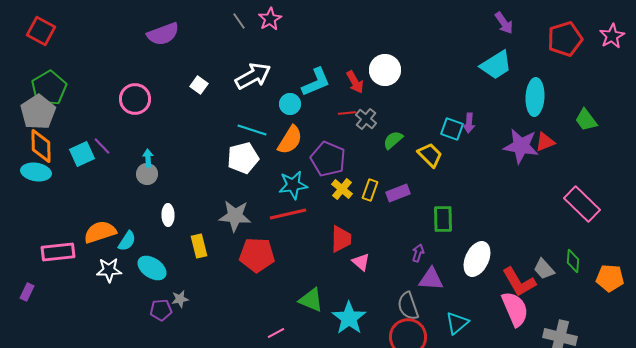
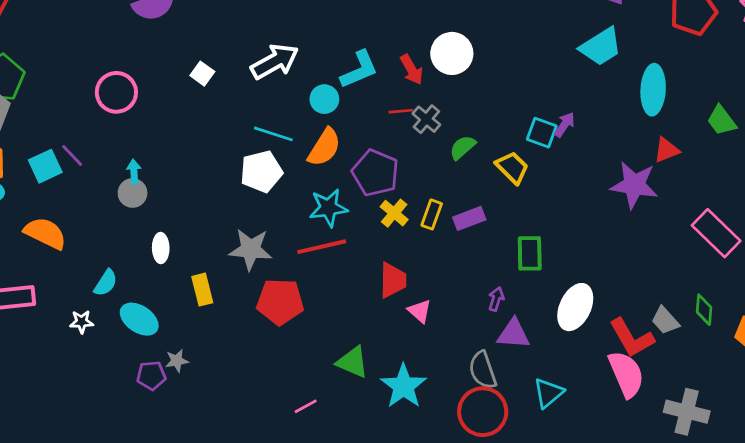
purple arrow: (469, 123) -> (565, 125), turned -150
purple star: (521, 146) -> (634, 185), moved
orange semicircle: (100, 232) -> (45, 233), moved, turned 44
white star: (109, 270) -> (82, 322), size x0.7

